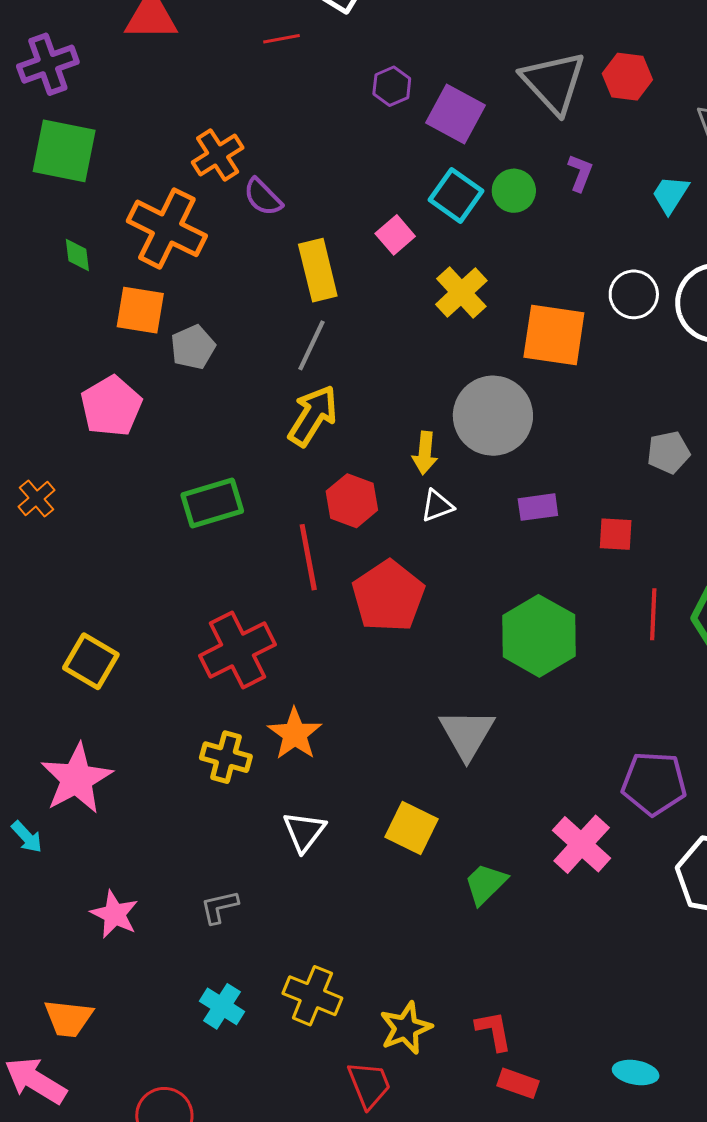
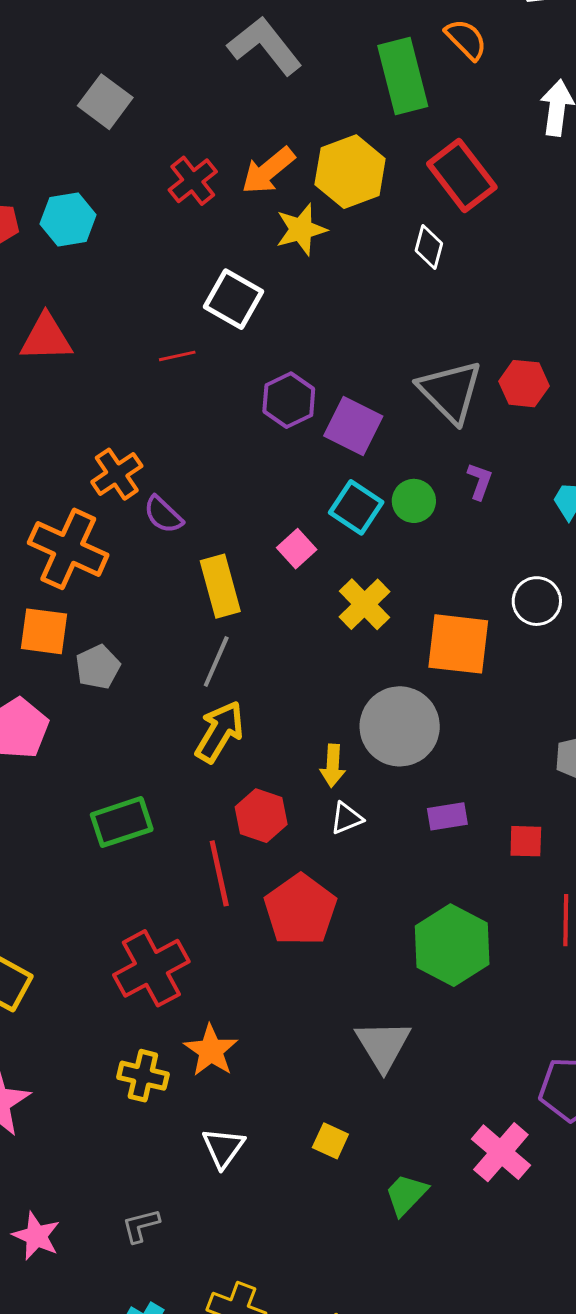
purple hexagon: (392, 86) -> (289, 400), size x1.4
yellow square: (412, 828) -> (330, 1141), size x0.7

